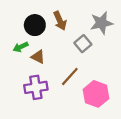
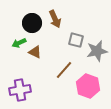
gray star: (101, 23) -> (97, 51), moved
gray square: (83, 44) -> (76, 40), turned -35
purple cross: (36, 87) -> (20, 90), moved

